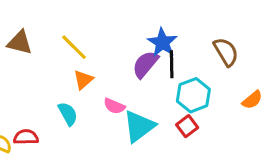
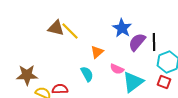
blue star: (162, 42) -> (122, 28), moved
yellow line: (74, 47) -> (70, 31), moved
red square: (187, 126) -> (164, 82), turned -32

